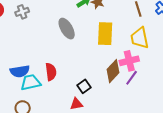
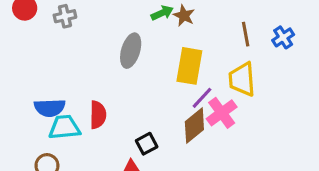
gray ellipse: (67, 29) -> (131, 51), turned 40
pink cross: (129, 61) -> (222, 113), turned -30
purple line: (132, 78) -> (202, 98), moved

